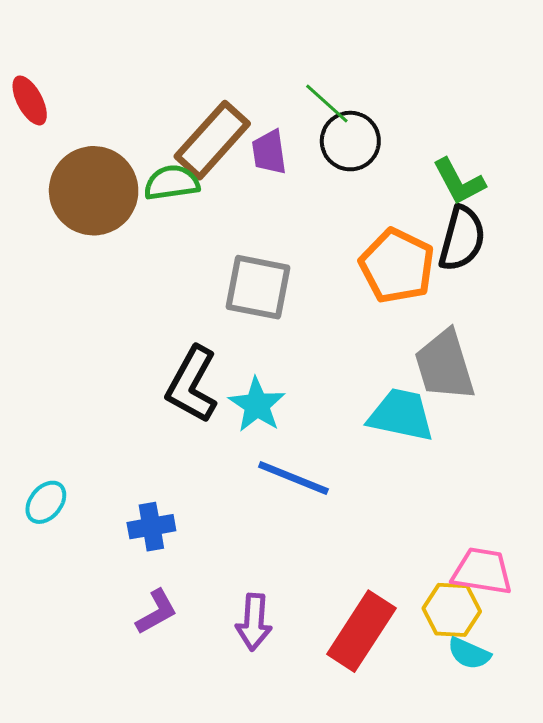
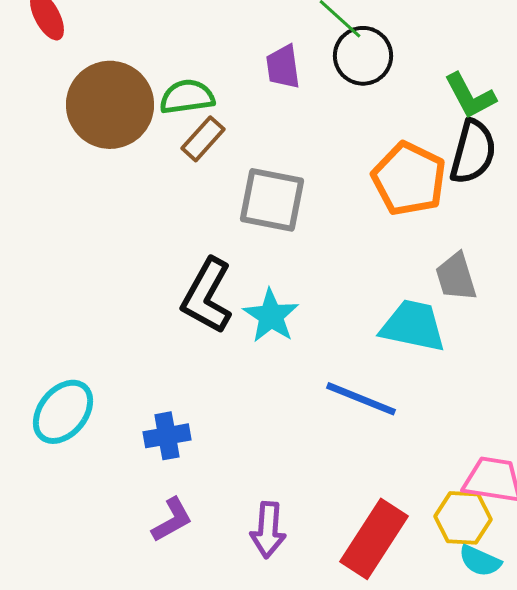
brown rectangle: (212, 140) -> (203, 139), moved, size x0.6
gray trapezoid: (445, 365) -> (456, 277), size x0.7
blue line: (293, 478) -> (361, 399), moved
cyan ellipse: (46, 502) -> (63, 412), size x1.5

